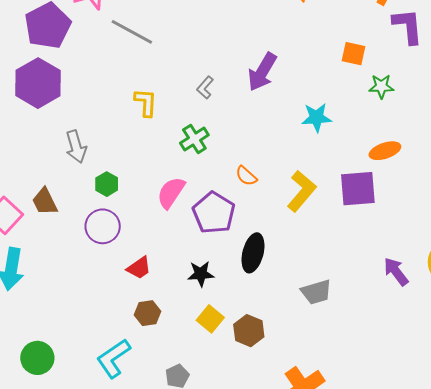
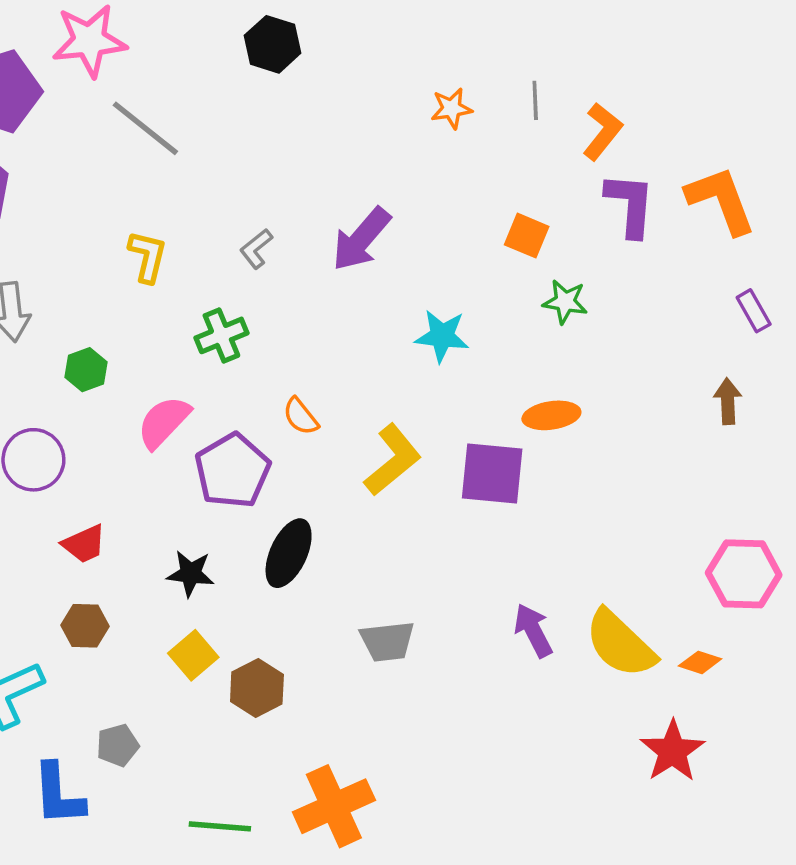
green hexagon: (107, 184) -> (86, 370), moved

